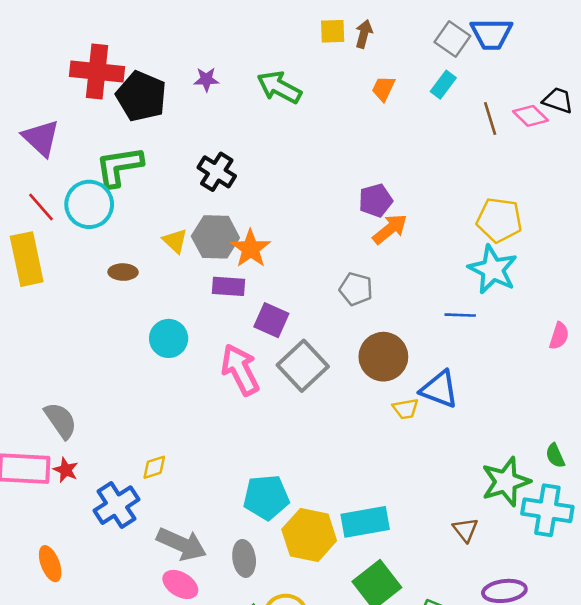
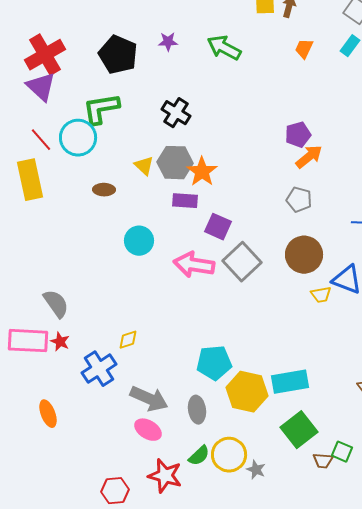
red cross: (97, 72) -> (45, 55), moved, turned -36
gray pentagon: (356, 289) -> (299, 200), moved
pink arrow: (240, 370) -> (194, 265), turned -54

